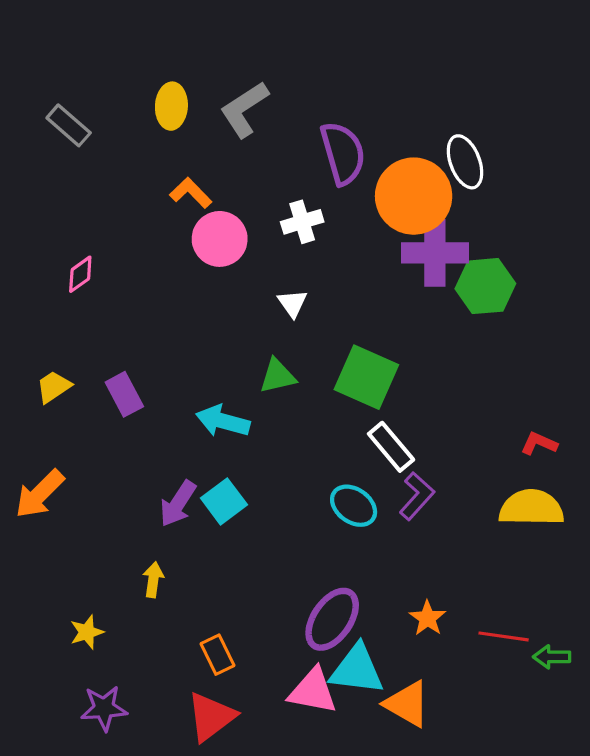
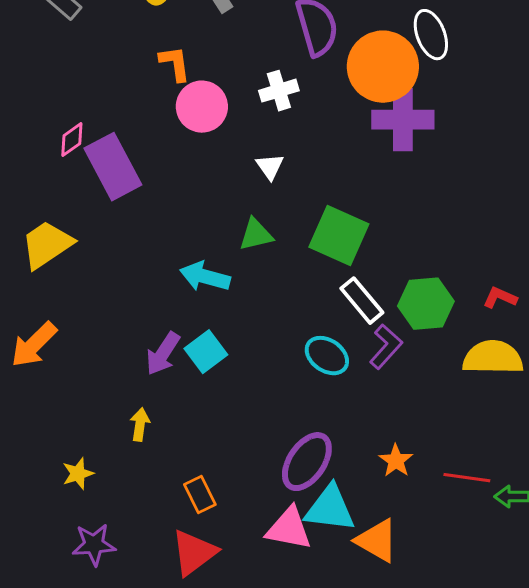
orange L-shape: (191, 193) -> (175, 64), turned 36
green hexagon: (485, 286) -> (426, 304), moved
yellow trapezoid: (54, 387) -> (47, 245), size x1.6
purple rectangle: (124, 394) -> (113, 167), moved, size x1.6

